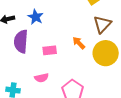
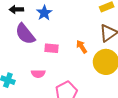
purple semicircle: (21, 41) -> (25, 34), turned -55

